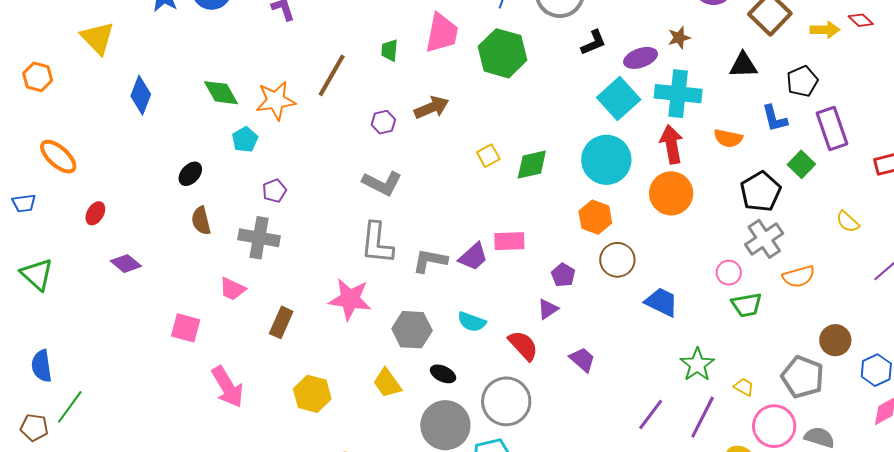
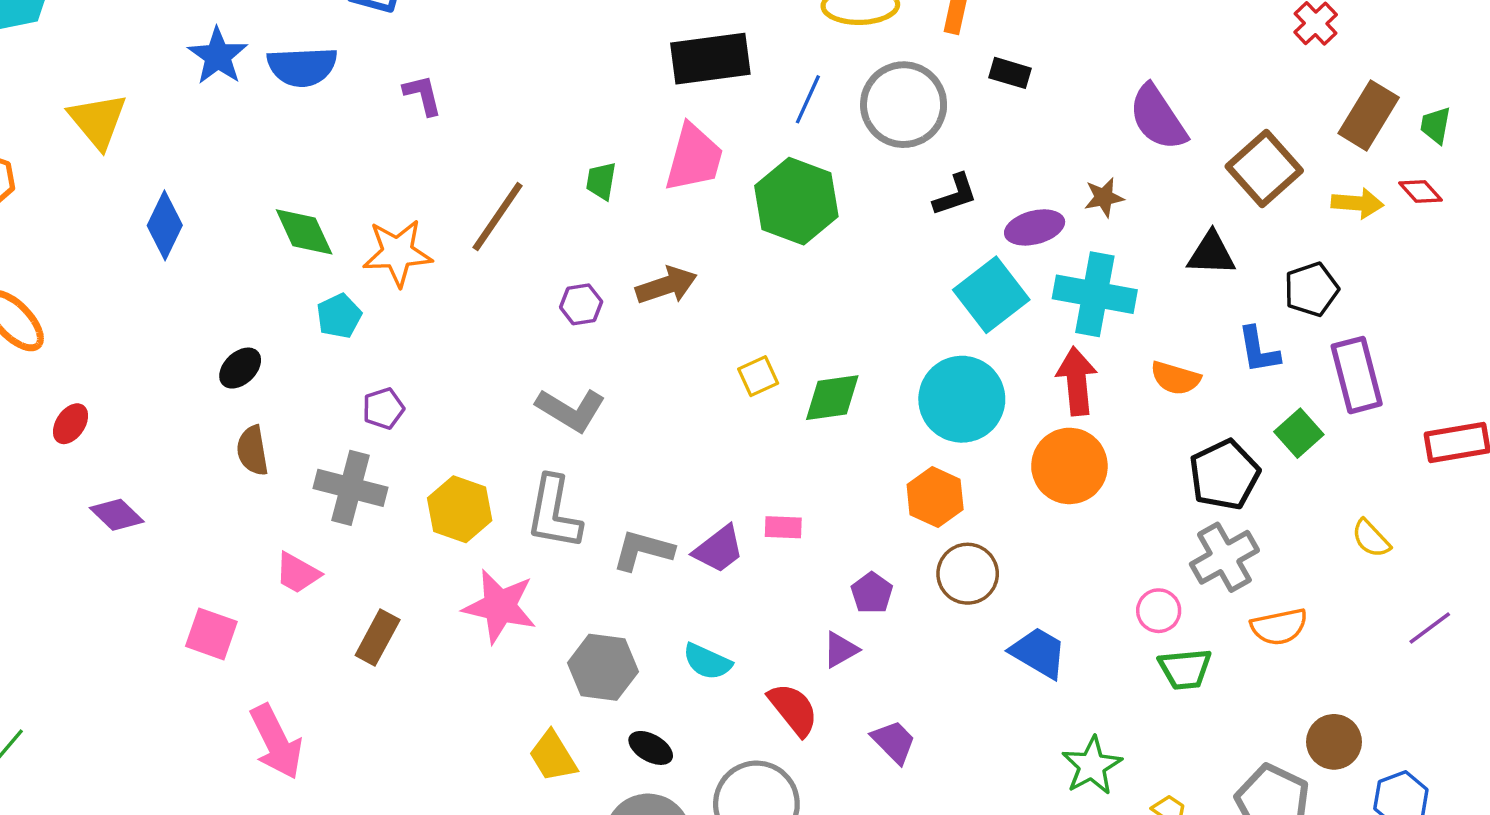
pink rectangle: (509, 241) -> (783, 527), size x0.7
yellow hexagon: (312, 394) -> (460, 509), moved

